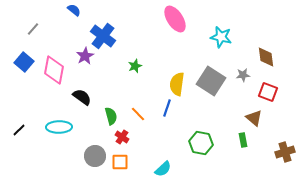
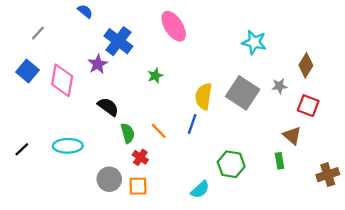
pink ellipse: (175, 19) -> (174, 26), moved
brown diamond: (266, 57) -> (306, 65), turned 40
black semicircle: (82, 97) -> (108, 107), moved
cyan semicircle: (163, 169) -> (200, 190), moved

